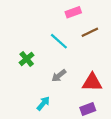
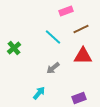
green cross: (27, 59) -> (14, 48), moved
red triangle: (92, 82) -> (83, 56), moved

